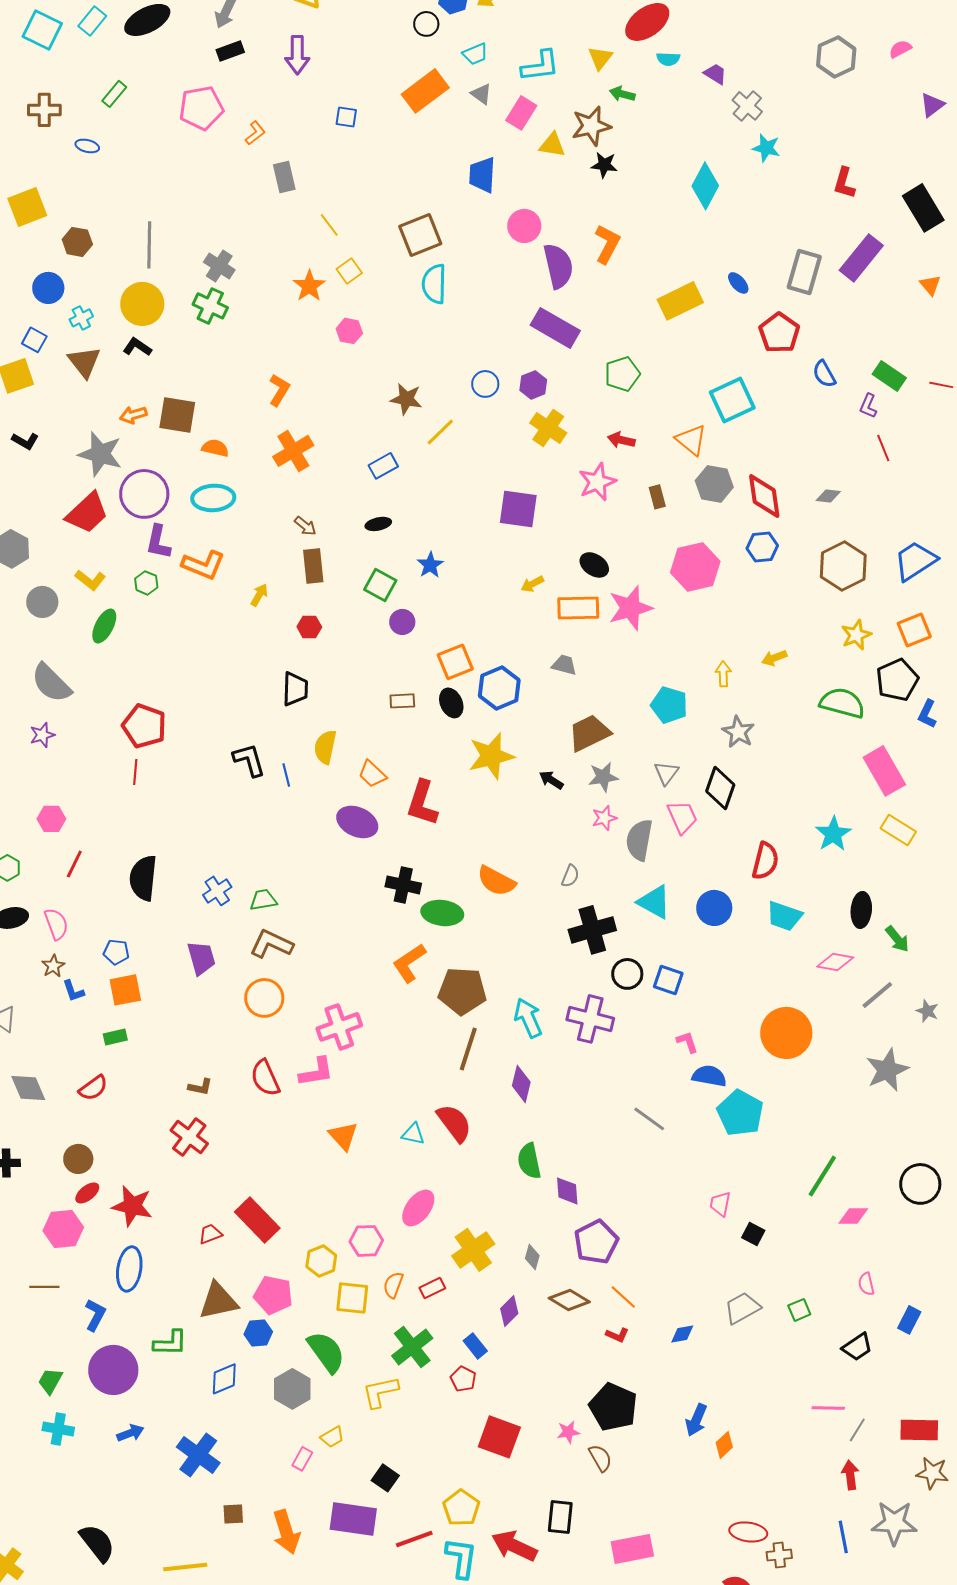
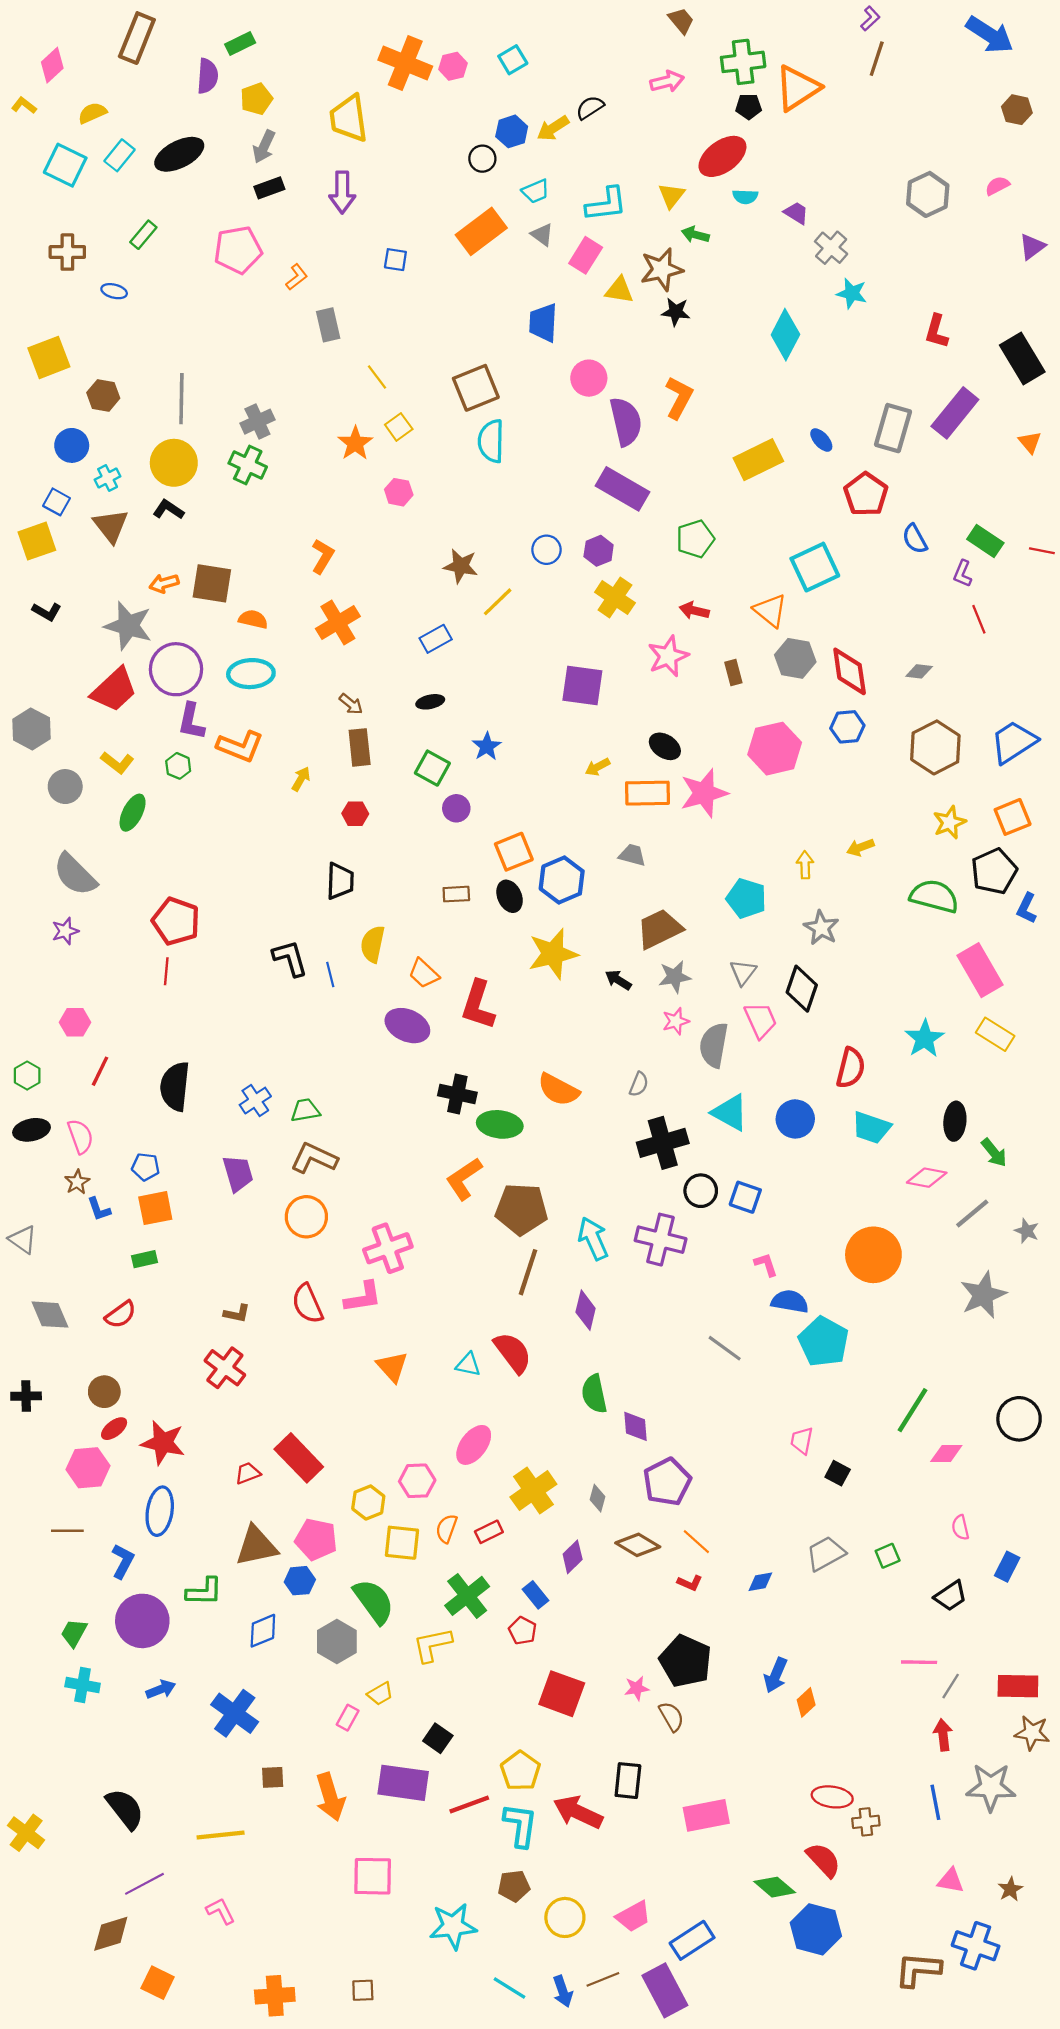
gray cross: (219, 266) -> (257, 422), turned 32

